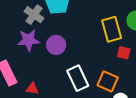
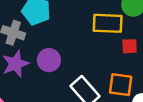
yellow rectangle: (112, 29) -> (108, 23), turned -55

